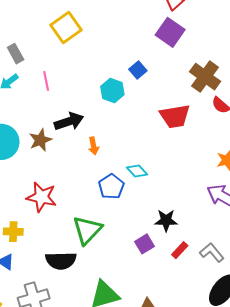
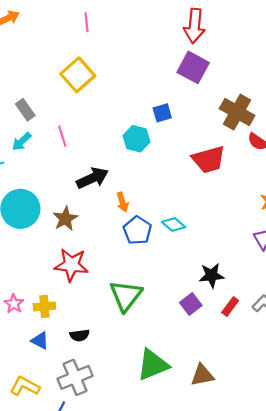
blue square: (138, 70) -> (162, 113), turned 30
brown star: (40, 140) -> (65, 219), moved
blue pentagon: (111, 187) -> (137, 230), moved
black semicircle: (61, 261) -> (80, 335), moved, size x0.6

